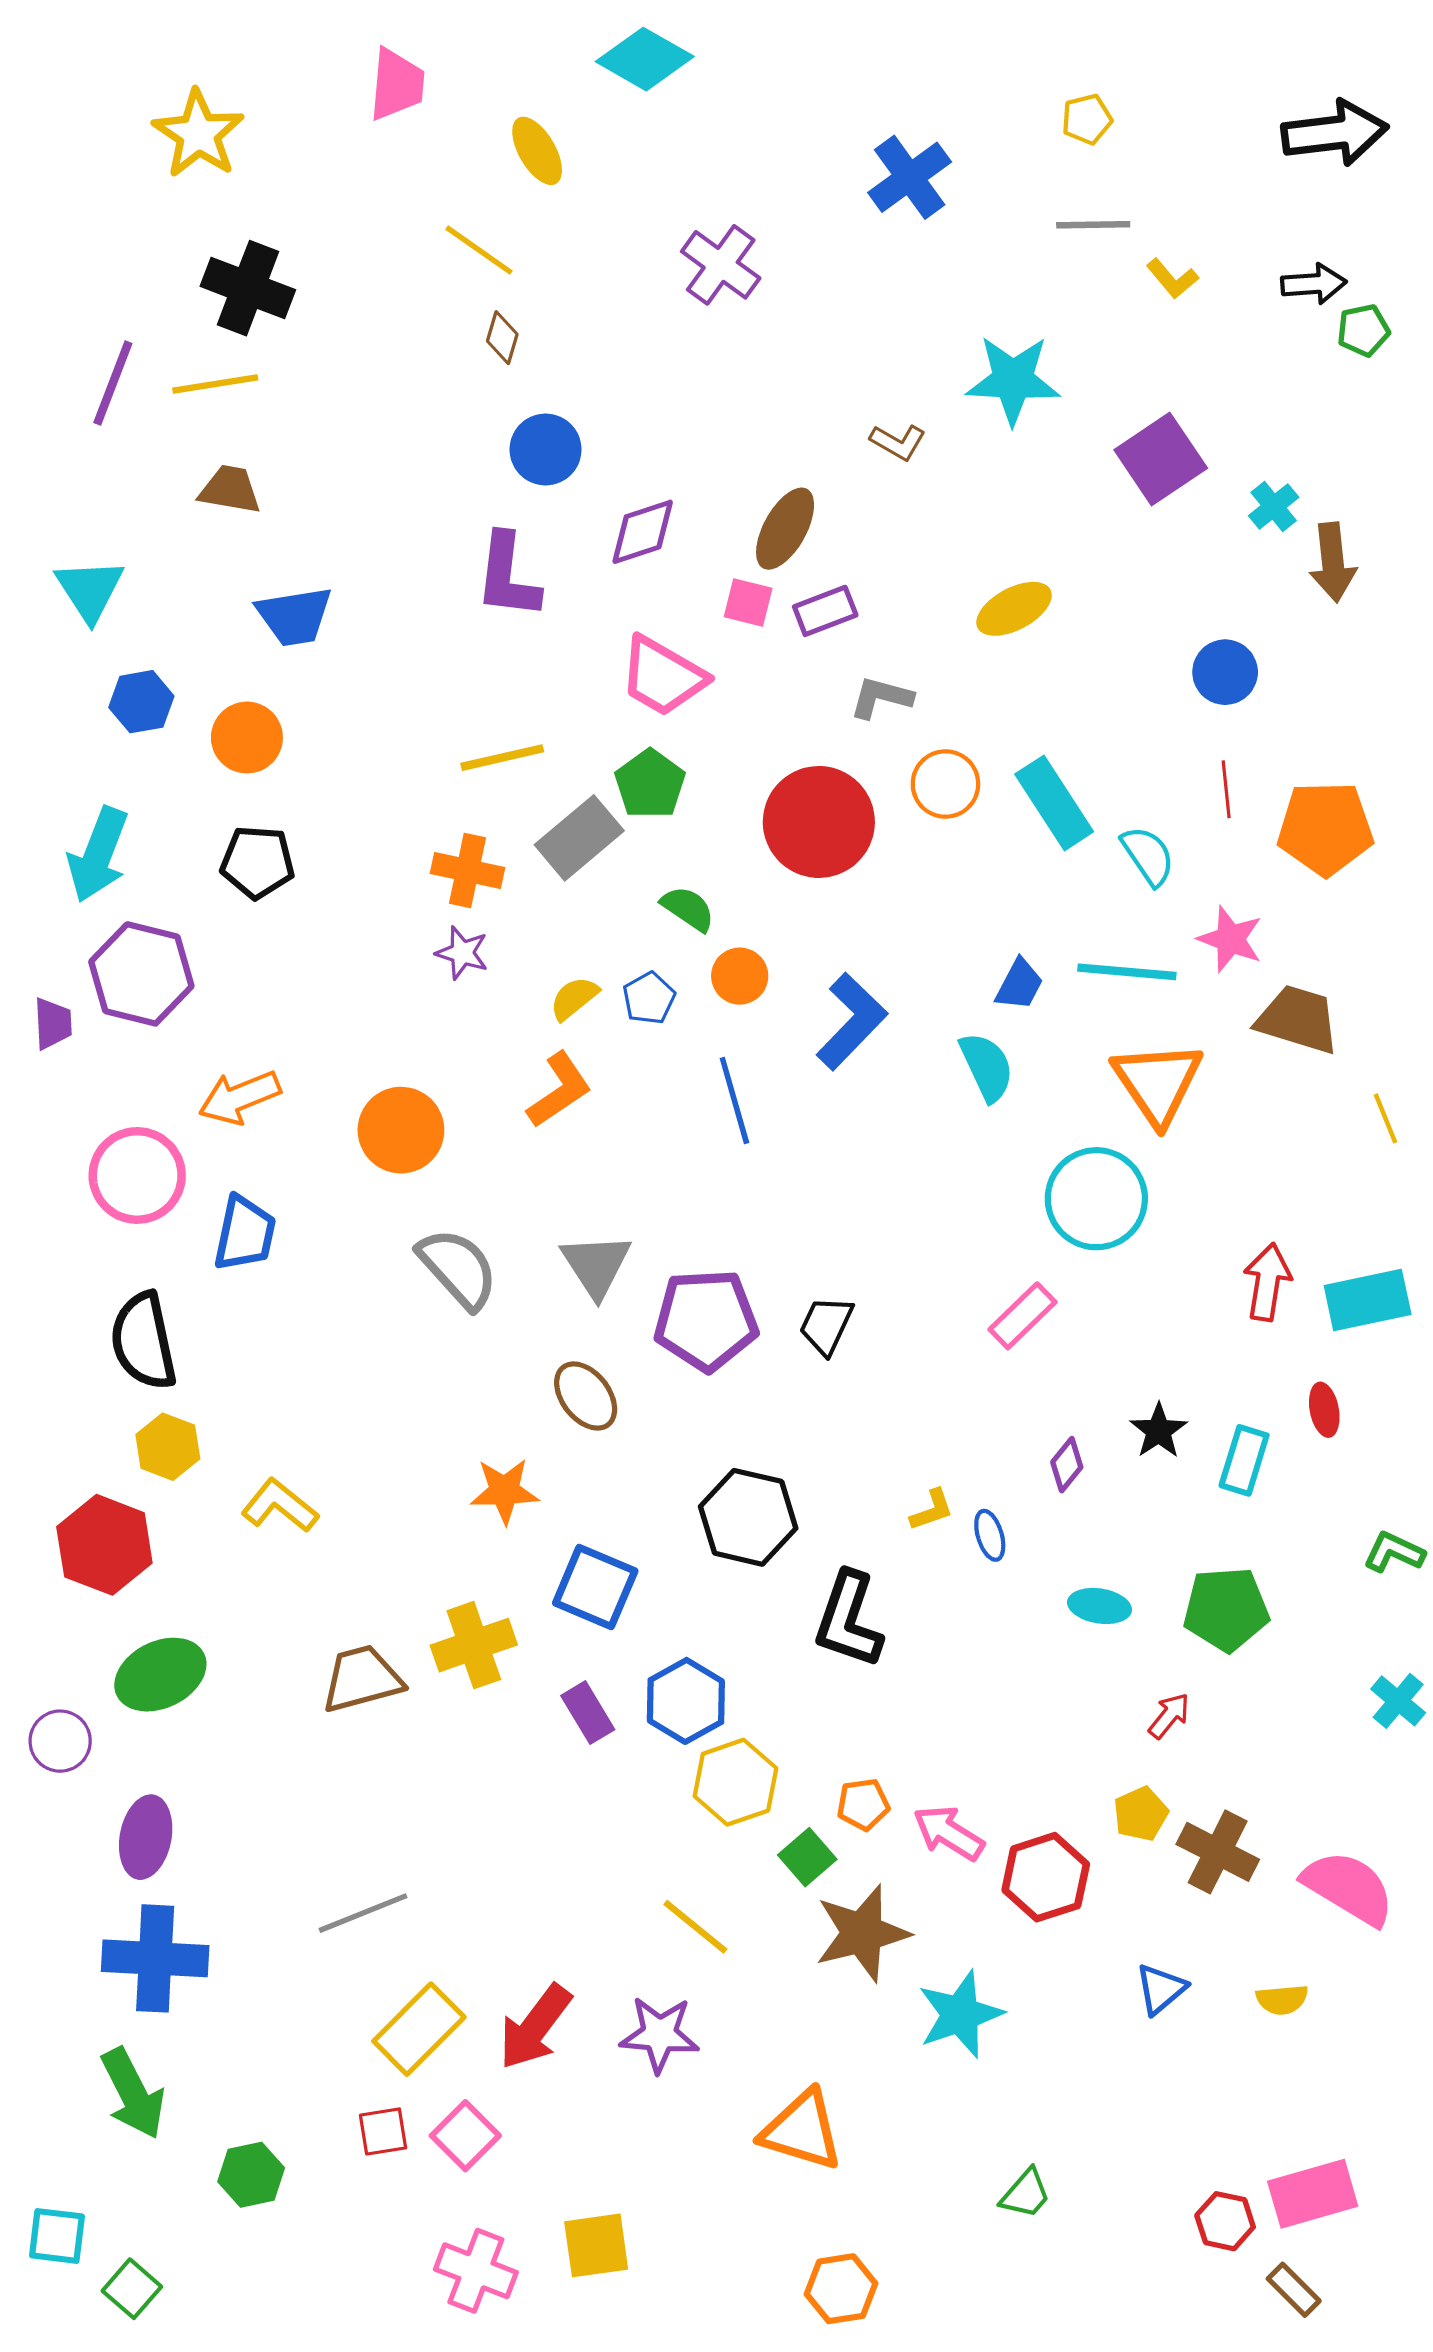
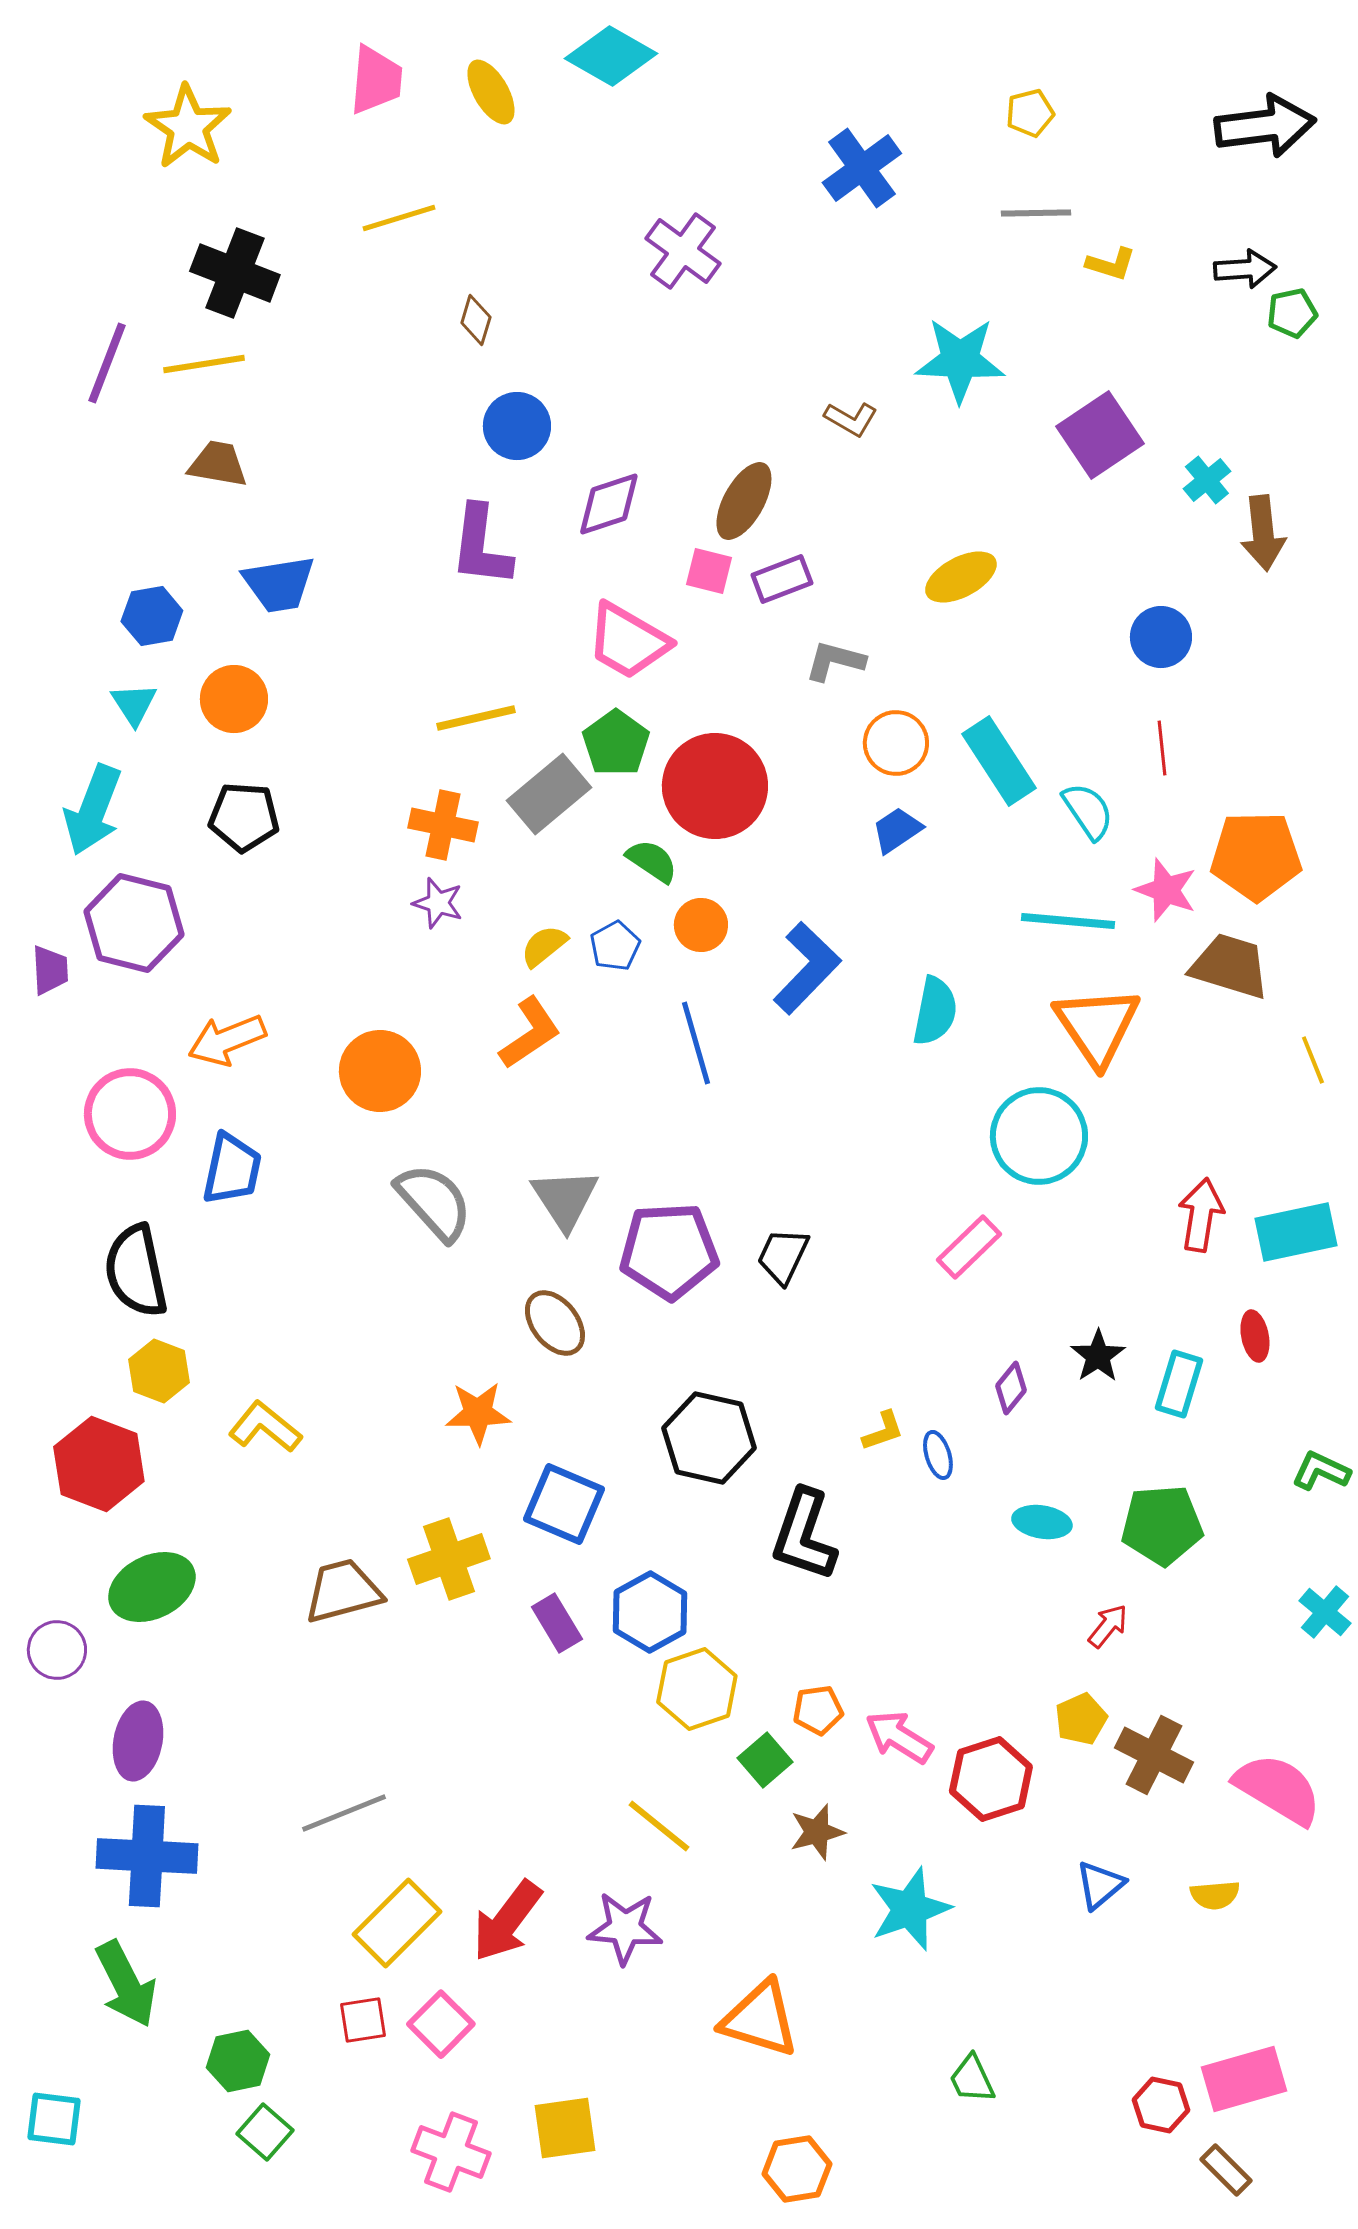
yellow ellipse: (537, 151) -> (491, 92), moved
yellow line: (479, 250) -> (399, 218), moved, turned -52
yellow L-shape: (1172, 279) -> (1111, 264), turned -33
cyan triangle: (90, 590) -> (134, 704), moved, size x0.7
blue hexagon: (141, 702) -> (152, 616), moved
red circle: (819, 822) -> (715, 786), moved
orange pentagon: (1325, 828) -> (1256, 856), moved
blue trapezoid: (1019, 984) -> (897, 830), moved, turned -152
cyan semicircle: (987, 1067) -> (935, 1011), turned 36
brown star: (862, 1933) -> (817, 1832), size x0.6
green trapezoid: (1026, 2194) -> (972, 2079), turned 114
green square: (132, 2289) -> (265, 2132), moved

